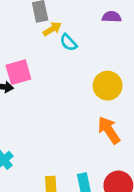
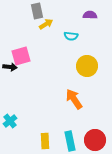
cyan semicircle: (68, 42) -> (71, 36), moved, turned -40
orange arrow: (109, 130) -> (74, 99), moved

